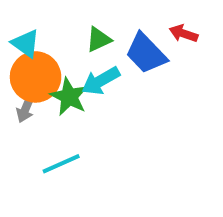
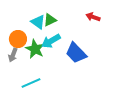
cyan triangle: (26, 43) -> (38, 22), moved
blue trapezoid: (146, 53) -> (76, 53), moved
orange circle: (36, 77) -> (18, 39), size x0.7

